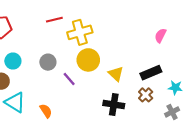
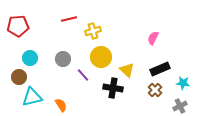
yellow cross: (80, 32) -> (93, 31), size x0.7
pink semicircle: (160, 36) -> (153, 38), moved
cyan triangle: (15, 102) -> (32, 97), turned -45
black cross: (114, 105) -> (113, 88), moved

